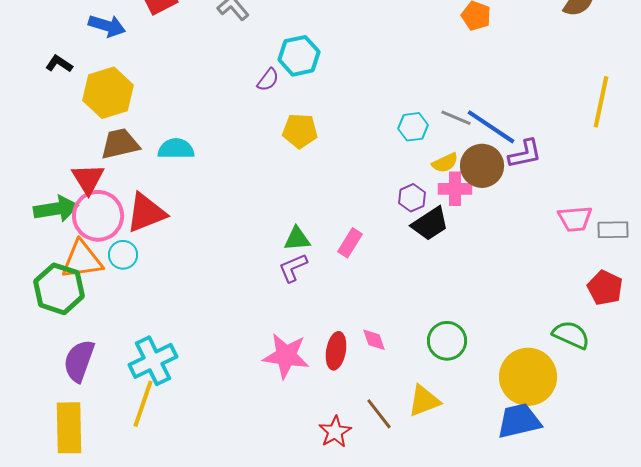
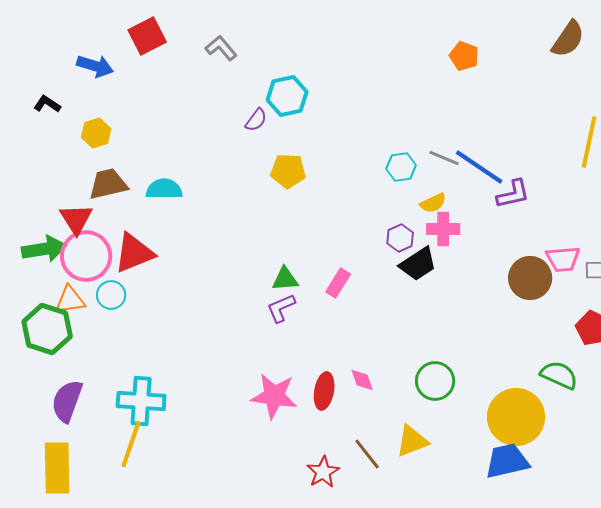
yellow hexagon: (108, 93) -> (96, 133), size x0.6
brown circle: (482, 166) -> (530, 278), moved
orange triangle: (82, 260) -> (70, 300), size x0.7
cyan cross: (153, 361) -> (141, 401), turned 30

